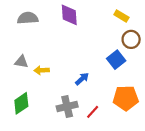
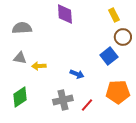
yellow rectangle: (121, 16) -> (114, 15), turned 32
gray semicircle: (28, 18) -> (22, 28), moved
blue arrow: (82, 79) -> (77, 74), turned 64

